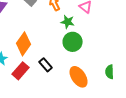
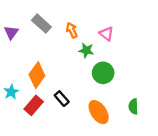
green circle: (73, 42) -> (103, 73), moved

